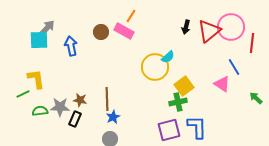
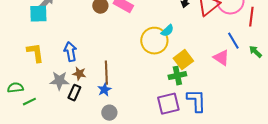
blue arrow: (71, 46) -> (70, 52), moved
green line: (23, 94) -> (29, 102), moved
green arrow: (256, 98) -> (255, 52), moved
green semicircle: (40, 111) -> (15, 88), moved
blue star: (113, 117) -> (104, 90), moved

